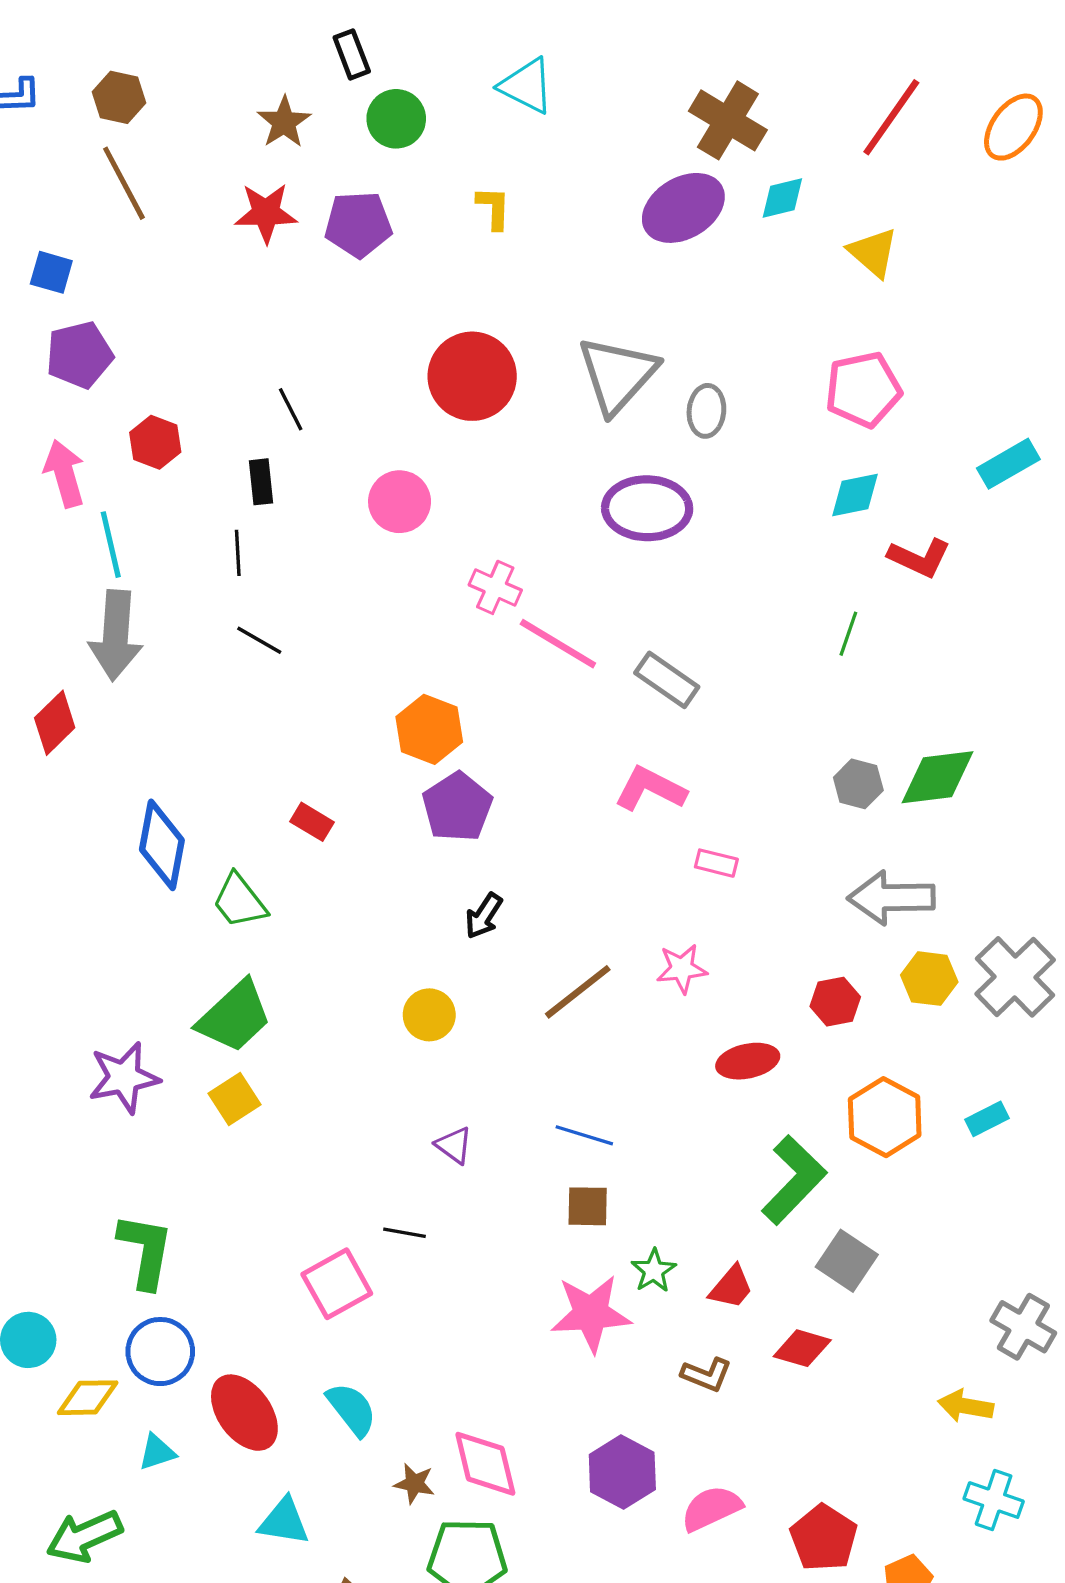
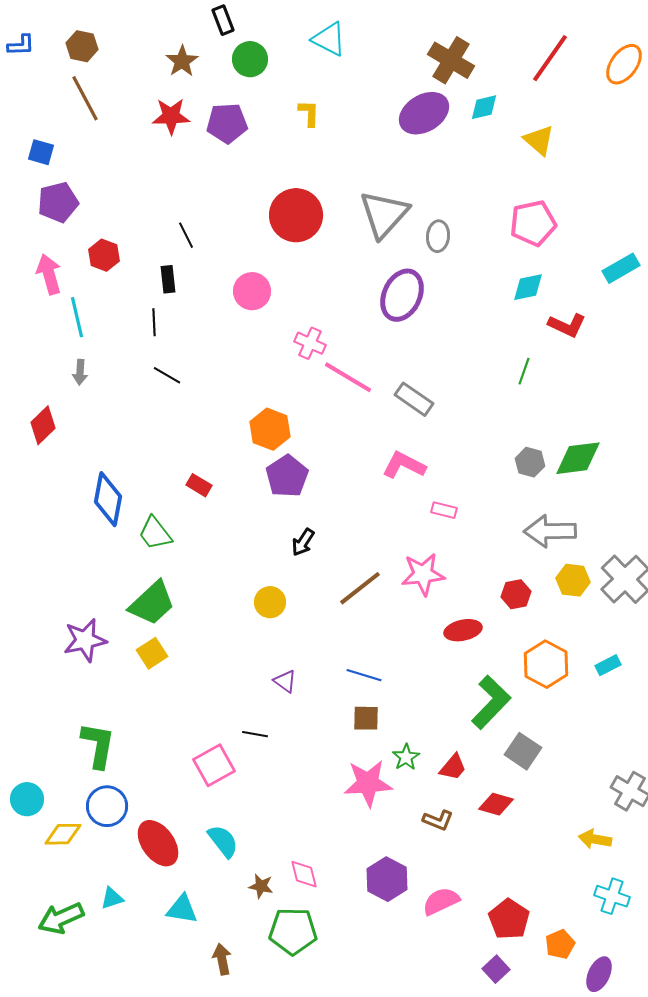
purple ellipse: (647, 508) -> (402, 295), turned -66
gray arrow: (116, 635) -> (80, 372), size x0.5
pink star: (682, 969) -> (423, 574), size x1.4
cyan triangle: (157, 1452) -> (112, 898), moved
pink diamond: (485, 1464) -> (304, 874), size x0.7

